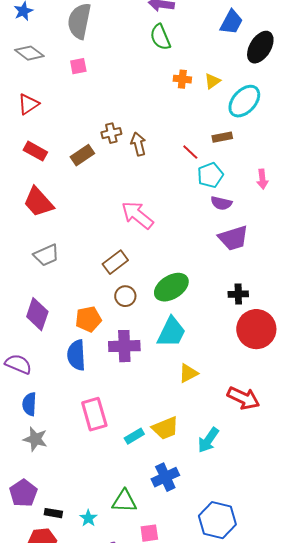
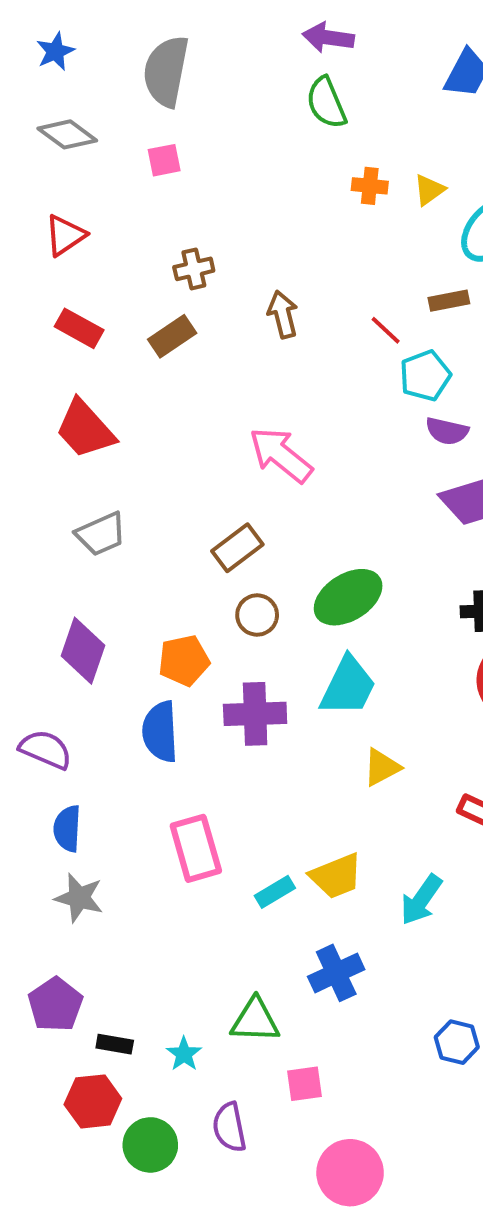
brown cross: (111, 133) -> (194, 269), moved
blue hexagon: (217, 520) -> (457, 1042), moved, size x0.6

